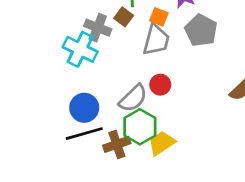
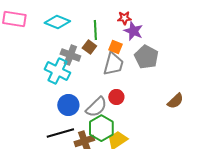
blue circle: (84, 108) -> (68, 105), moved

